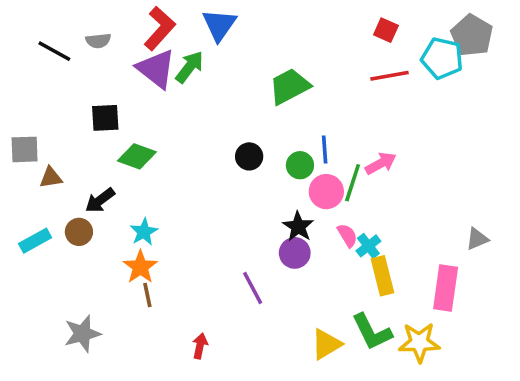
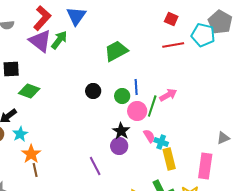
cyan star: (144, 232) -> (20, 134), moved
cyan cross: (368, 246) -> (161, 142), turned -32

